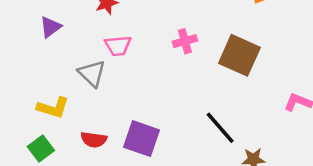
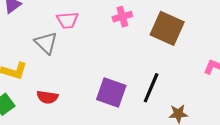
black line: (220, 128) -> (151, 88), turned 64
purple square: (142, 139) -> (111, 93), moved

